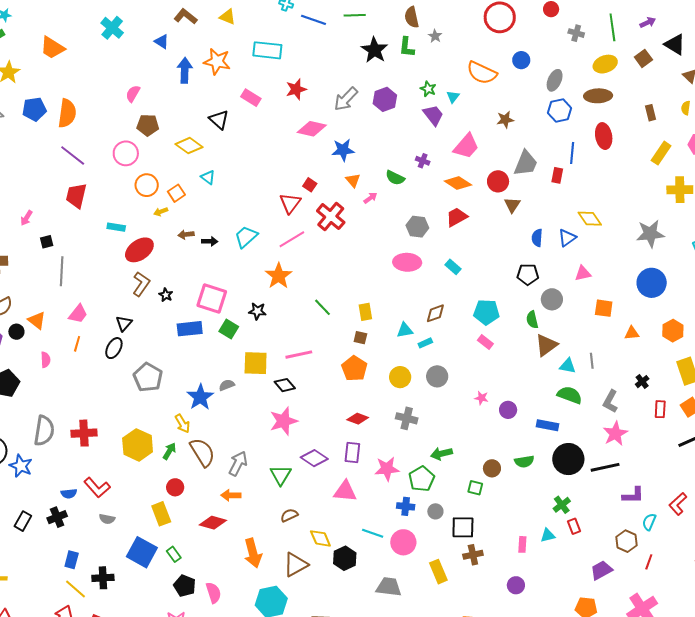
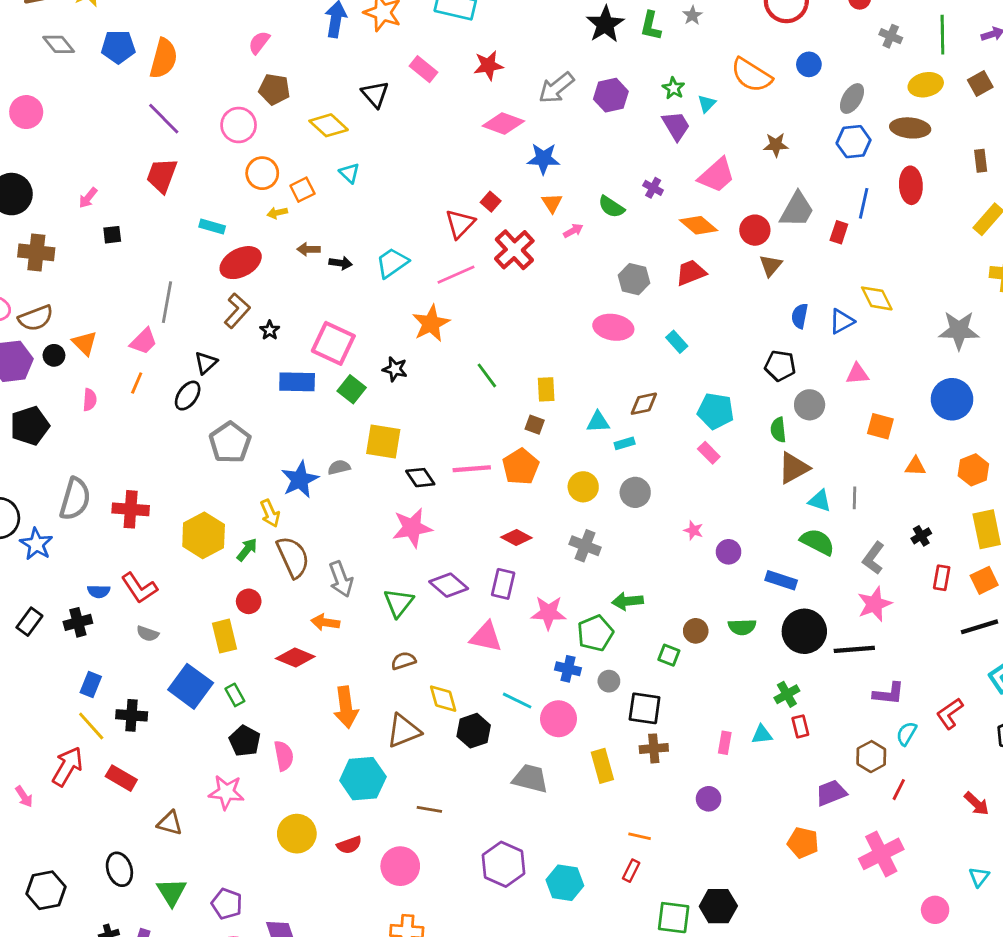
gray line: (62, 271) -> (167, 302), moved
pink line: (299, 355) -> (472, 469), moved
gray arrow: (238, 463) -> (341, 579), turned 125

